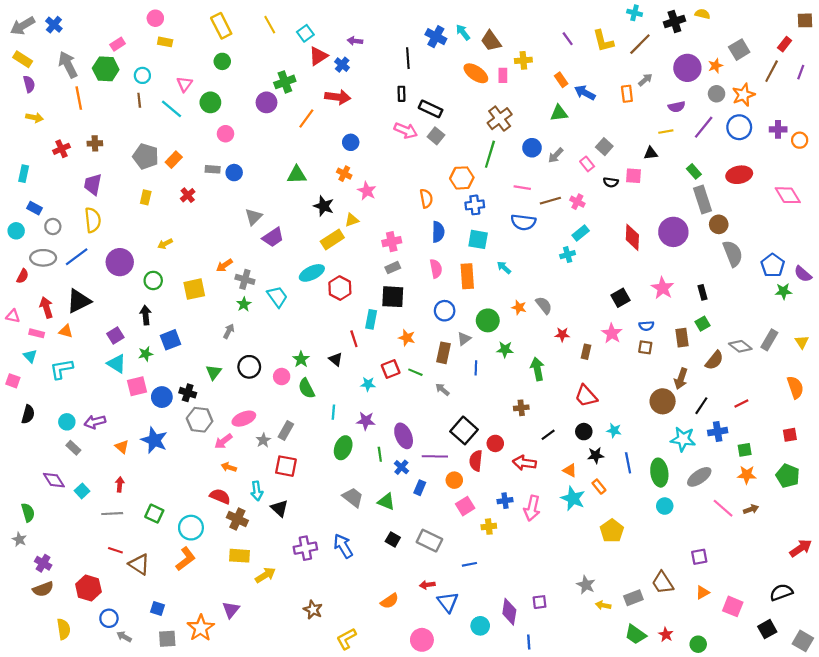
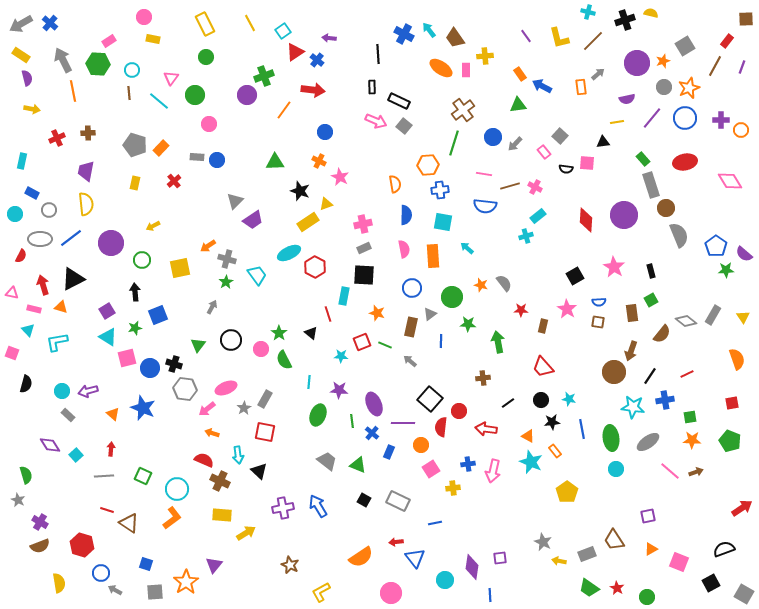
orange semicircle: (390, 601) -> (361, 557), size x1.4

